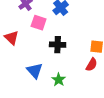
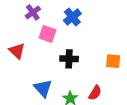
red semicircle: (92, 65) -> (95, 93), moved

